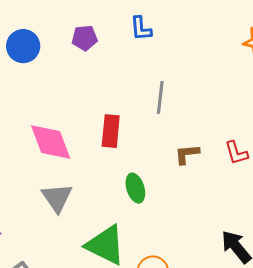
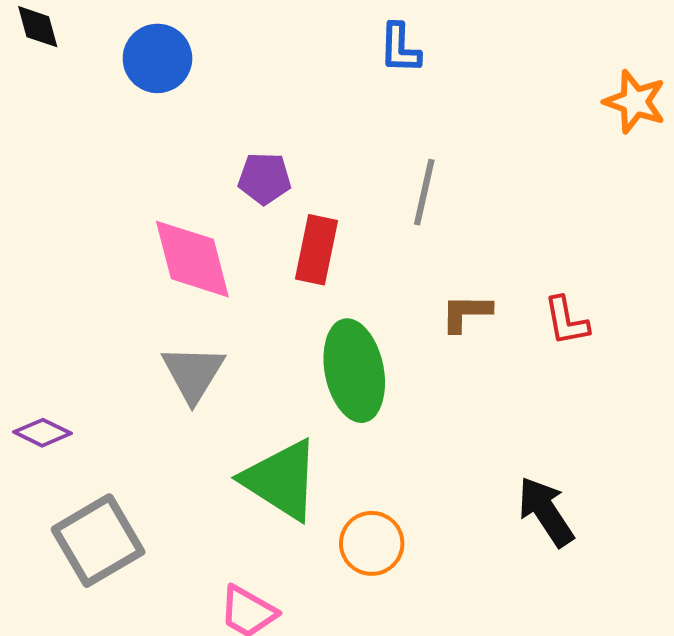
purple pentagon: (85, 38) -> (265, 178), moved
green ellipse: (135, 188) -> (354, 371), size x1.6

